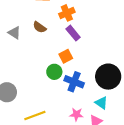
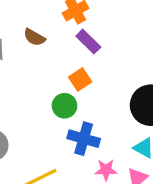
blue cross: (74, 82) -> (84, 139), moved

